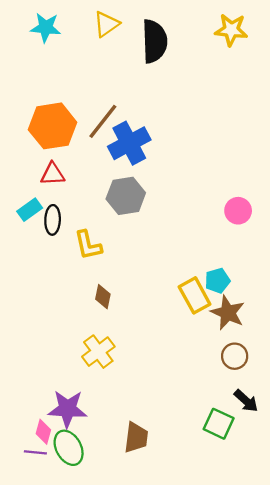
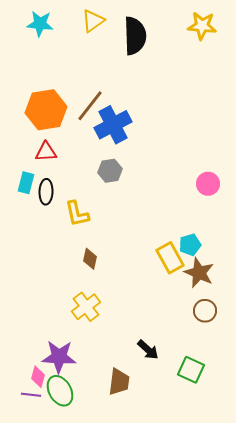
gray hexagon: (126, 196) -> (110, 171), size x0.7
cyan rectangle: (30, 210) -> (26, 183), turned -40
black arrow: (246, 401) -> (148, 350), moved

